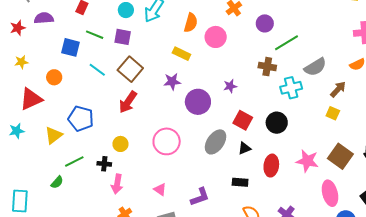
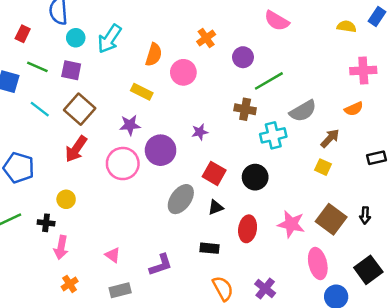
pink circle: (167, 141) -> (123, 164), moved

